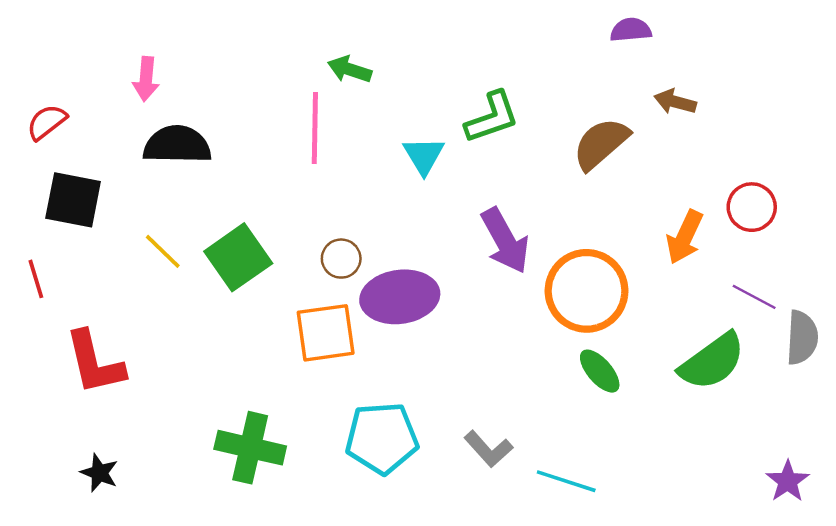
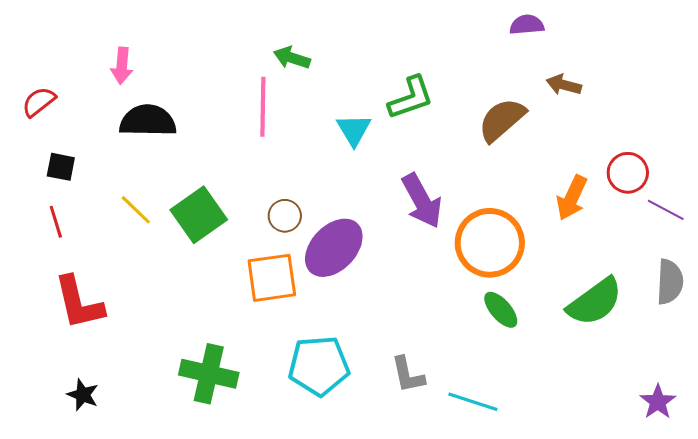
black square: (73, 200) -> (61, 167), size x0.6
red line: (36, 279) -> (56, 222), moved
purple ellipse: (400, 297) -> (334, 248), turned -38
purple line: (754, 297) -> (666, 210), moved
gray L-shape: (488, 449) -> (408, 375), turned 30

